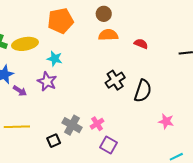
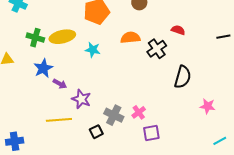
orange semicircle: (108, 35) -> (130, 38), moved
black cross: (115, 80) -> (157, 49), moved
purple star: (47, 81) -> (81, 99), moved
purple square: (109, 145) -> (151, 133), turned -36

